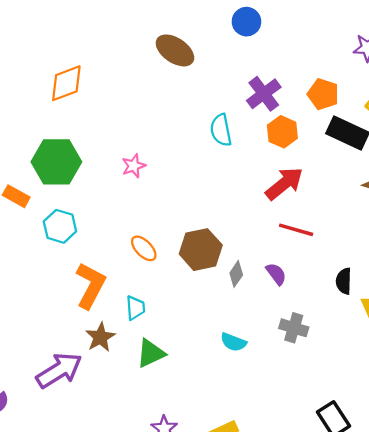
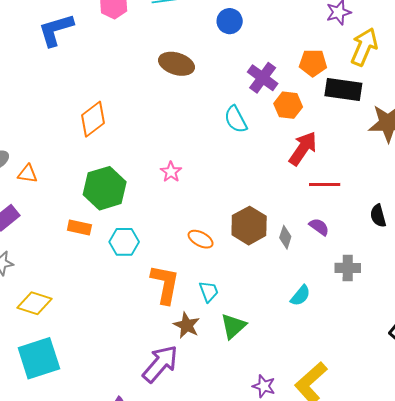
cyan semicircle: (233, 342) -> (300, 296), turned -55

